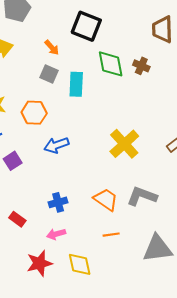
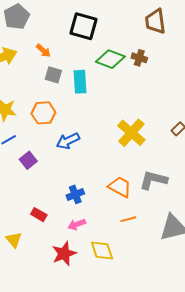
orange arrow: (52, 47) -> (43, 51), moved
green diamond: (111, 64) -> (110, 59), turned -52

